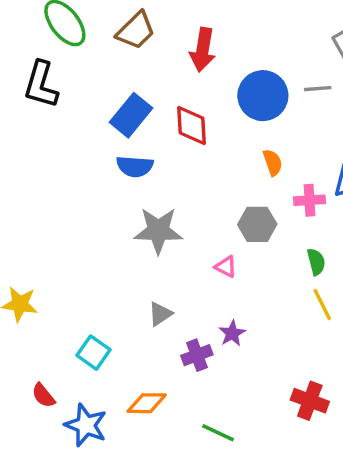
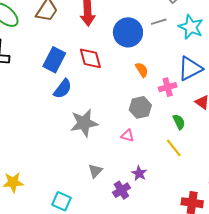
blue semicircle: (135, 166) -> (63, 89), turned -45
yellow line: (322, 305) -> (174, 148), moved

